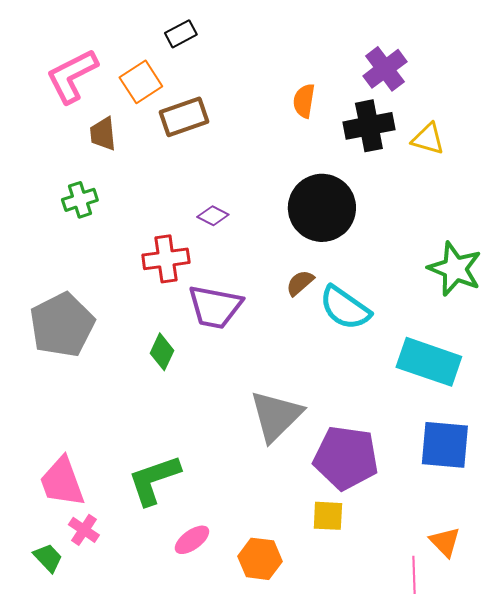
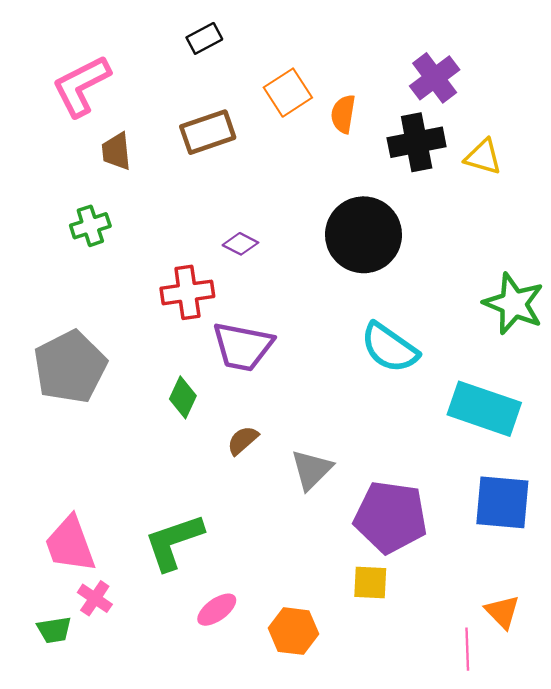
orange square: (141, 82) -> (288, 93), moved
brown semicircle: (300, 283) -> (243, 440), moved
gray triangle: (276, 416) -> (312, 470), size x0.7
green trapezoid: (48, 558) -> (54, 630), turned 124

